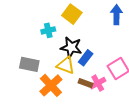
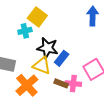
yellow square: (72, 14) -> (37, 17), moved
pink cross: (98, 83) -> (73, 84), turned 35

